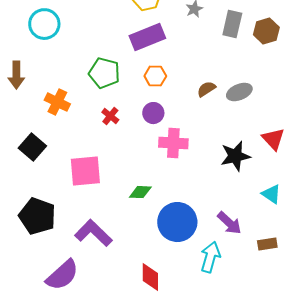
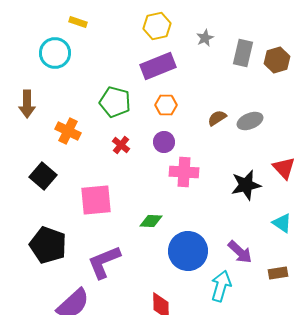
purple L-shape: (93, 233) -> (104, 262), turned -66

